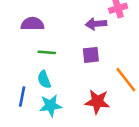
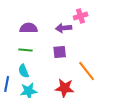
purple semicircle: (32, 24) -> (29, 28), moved

